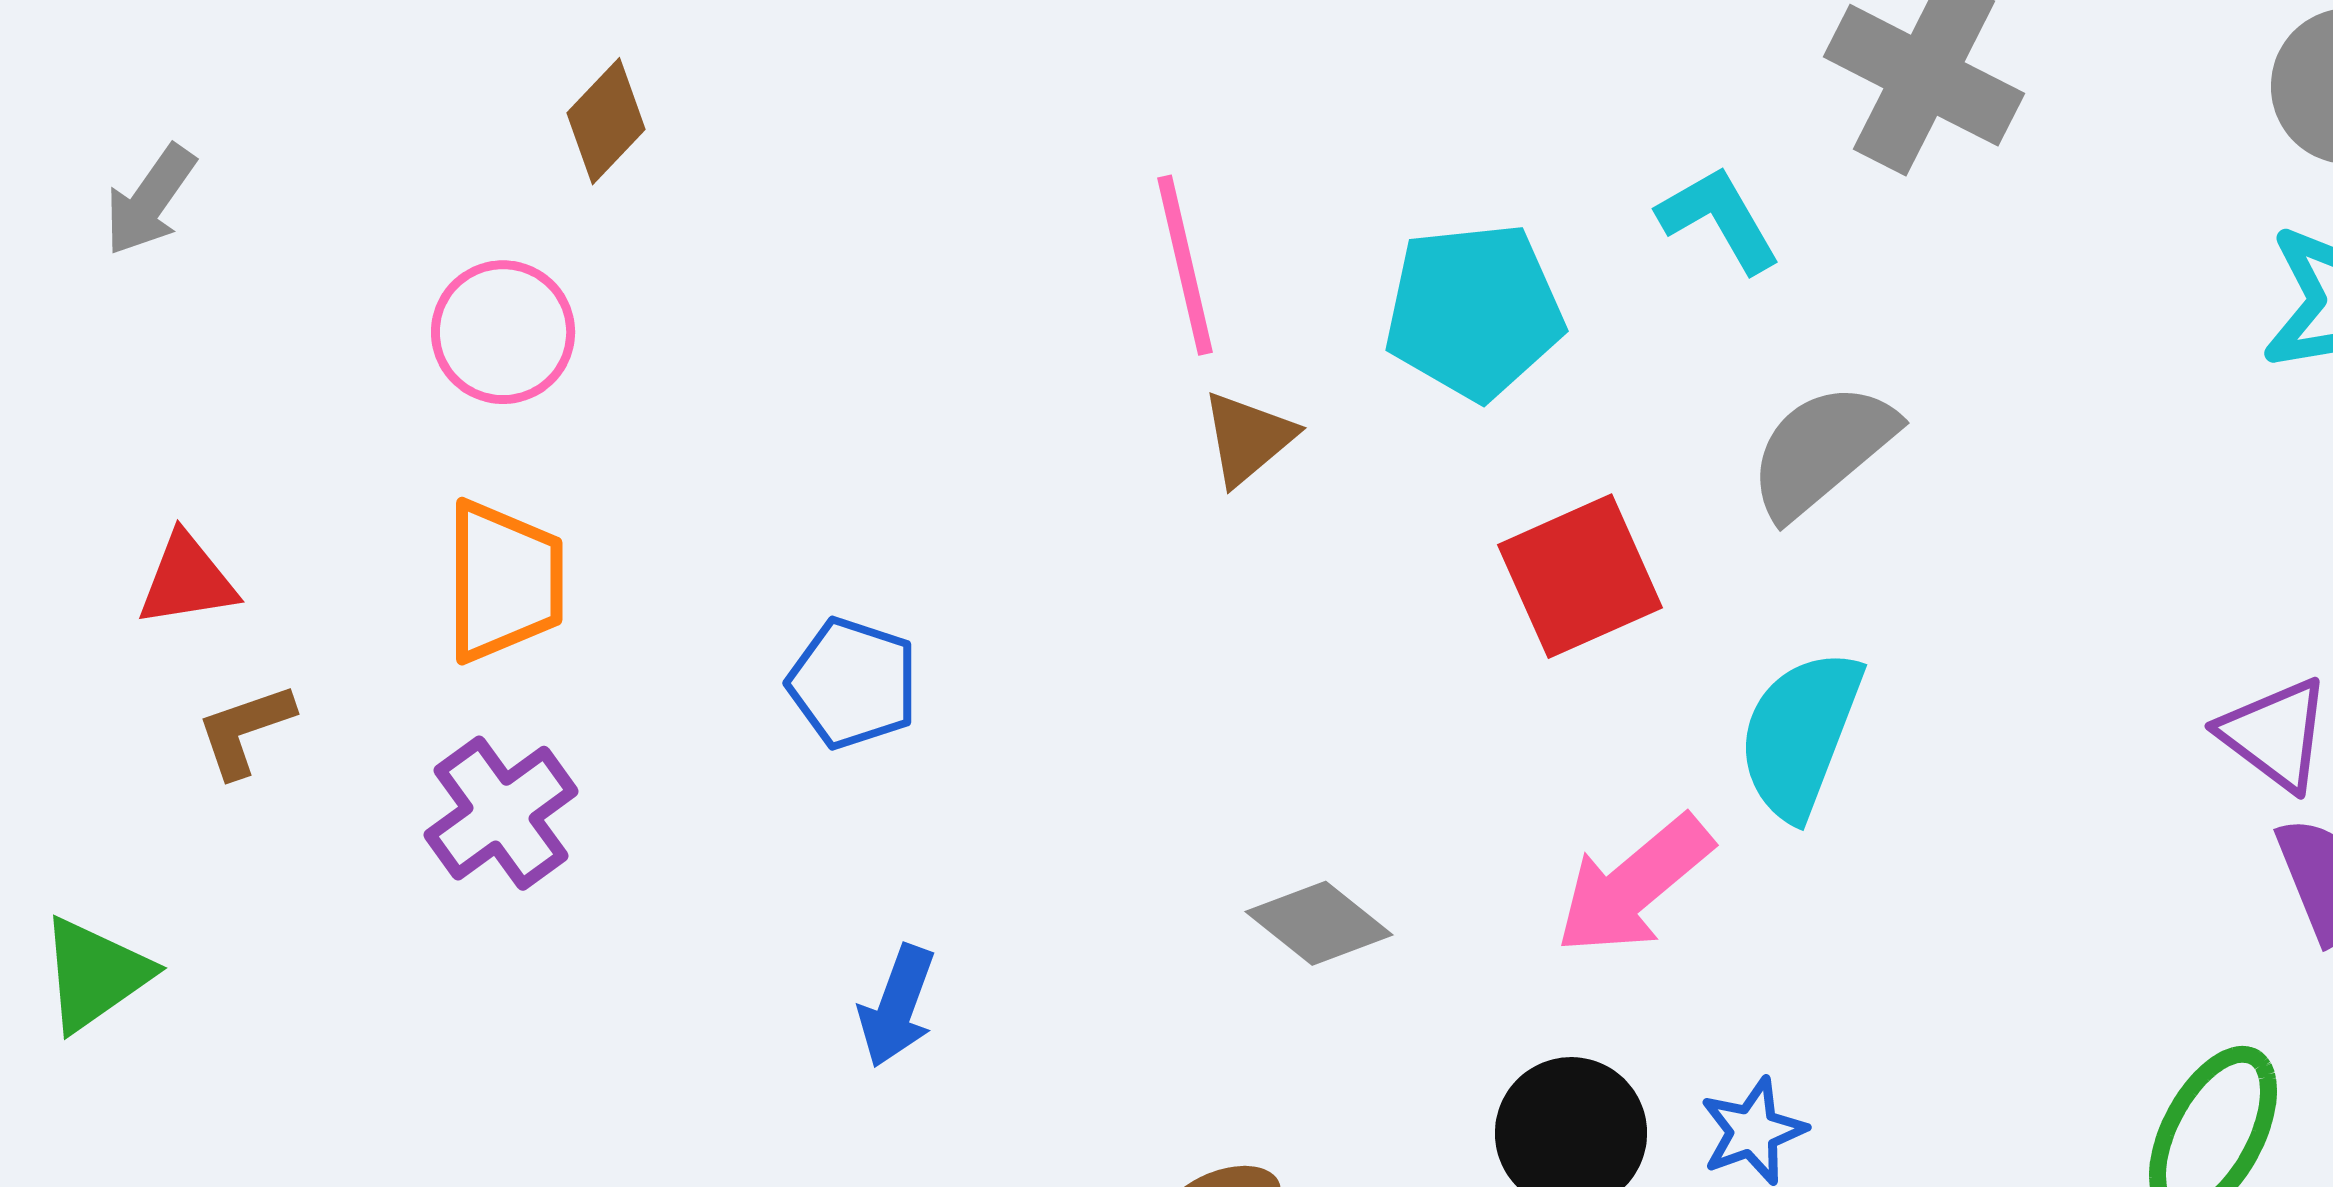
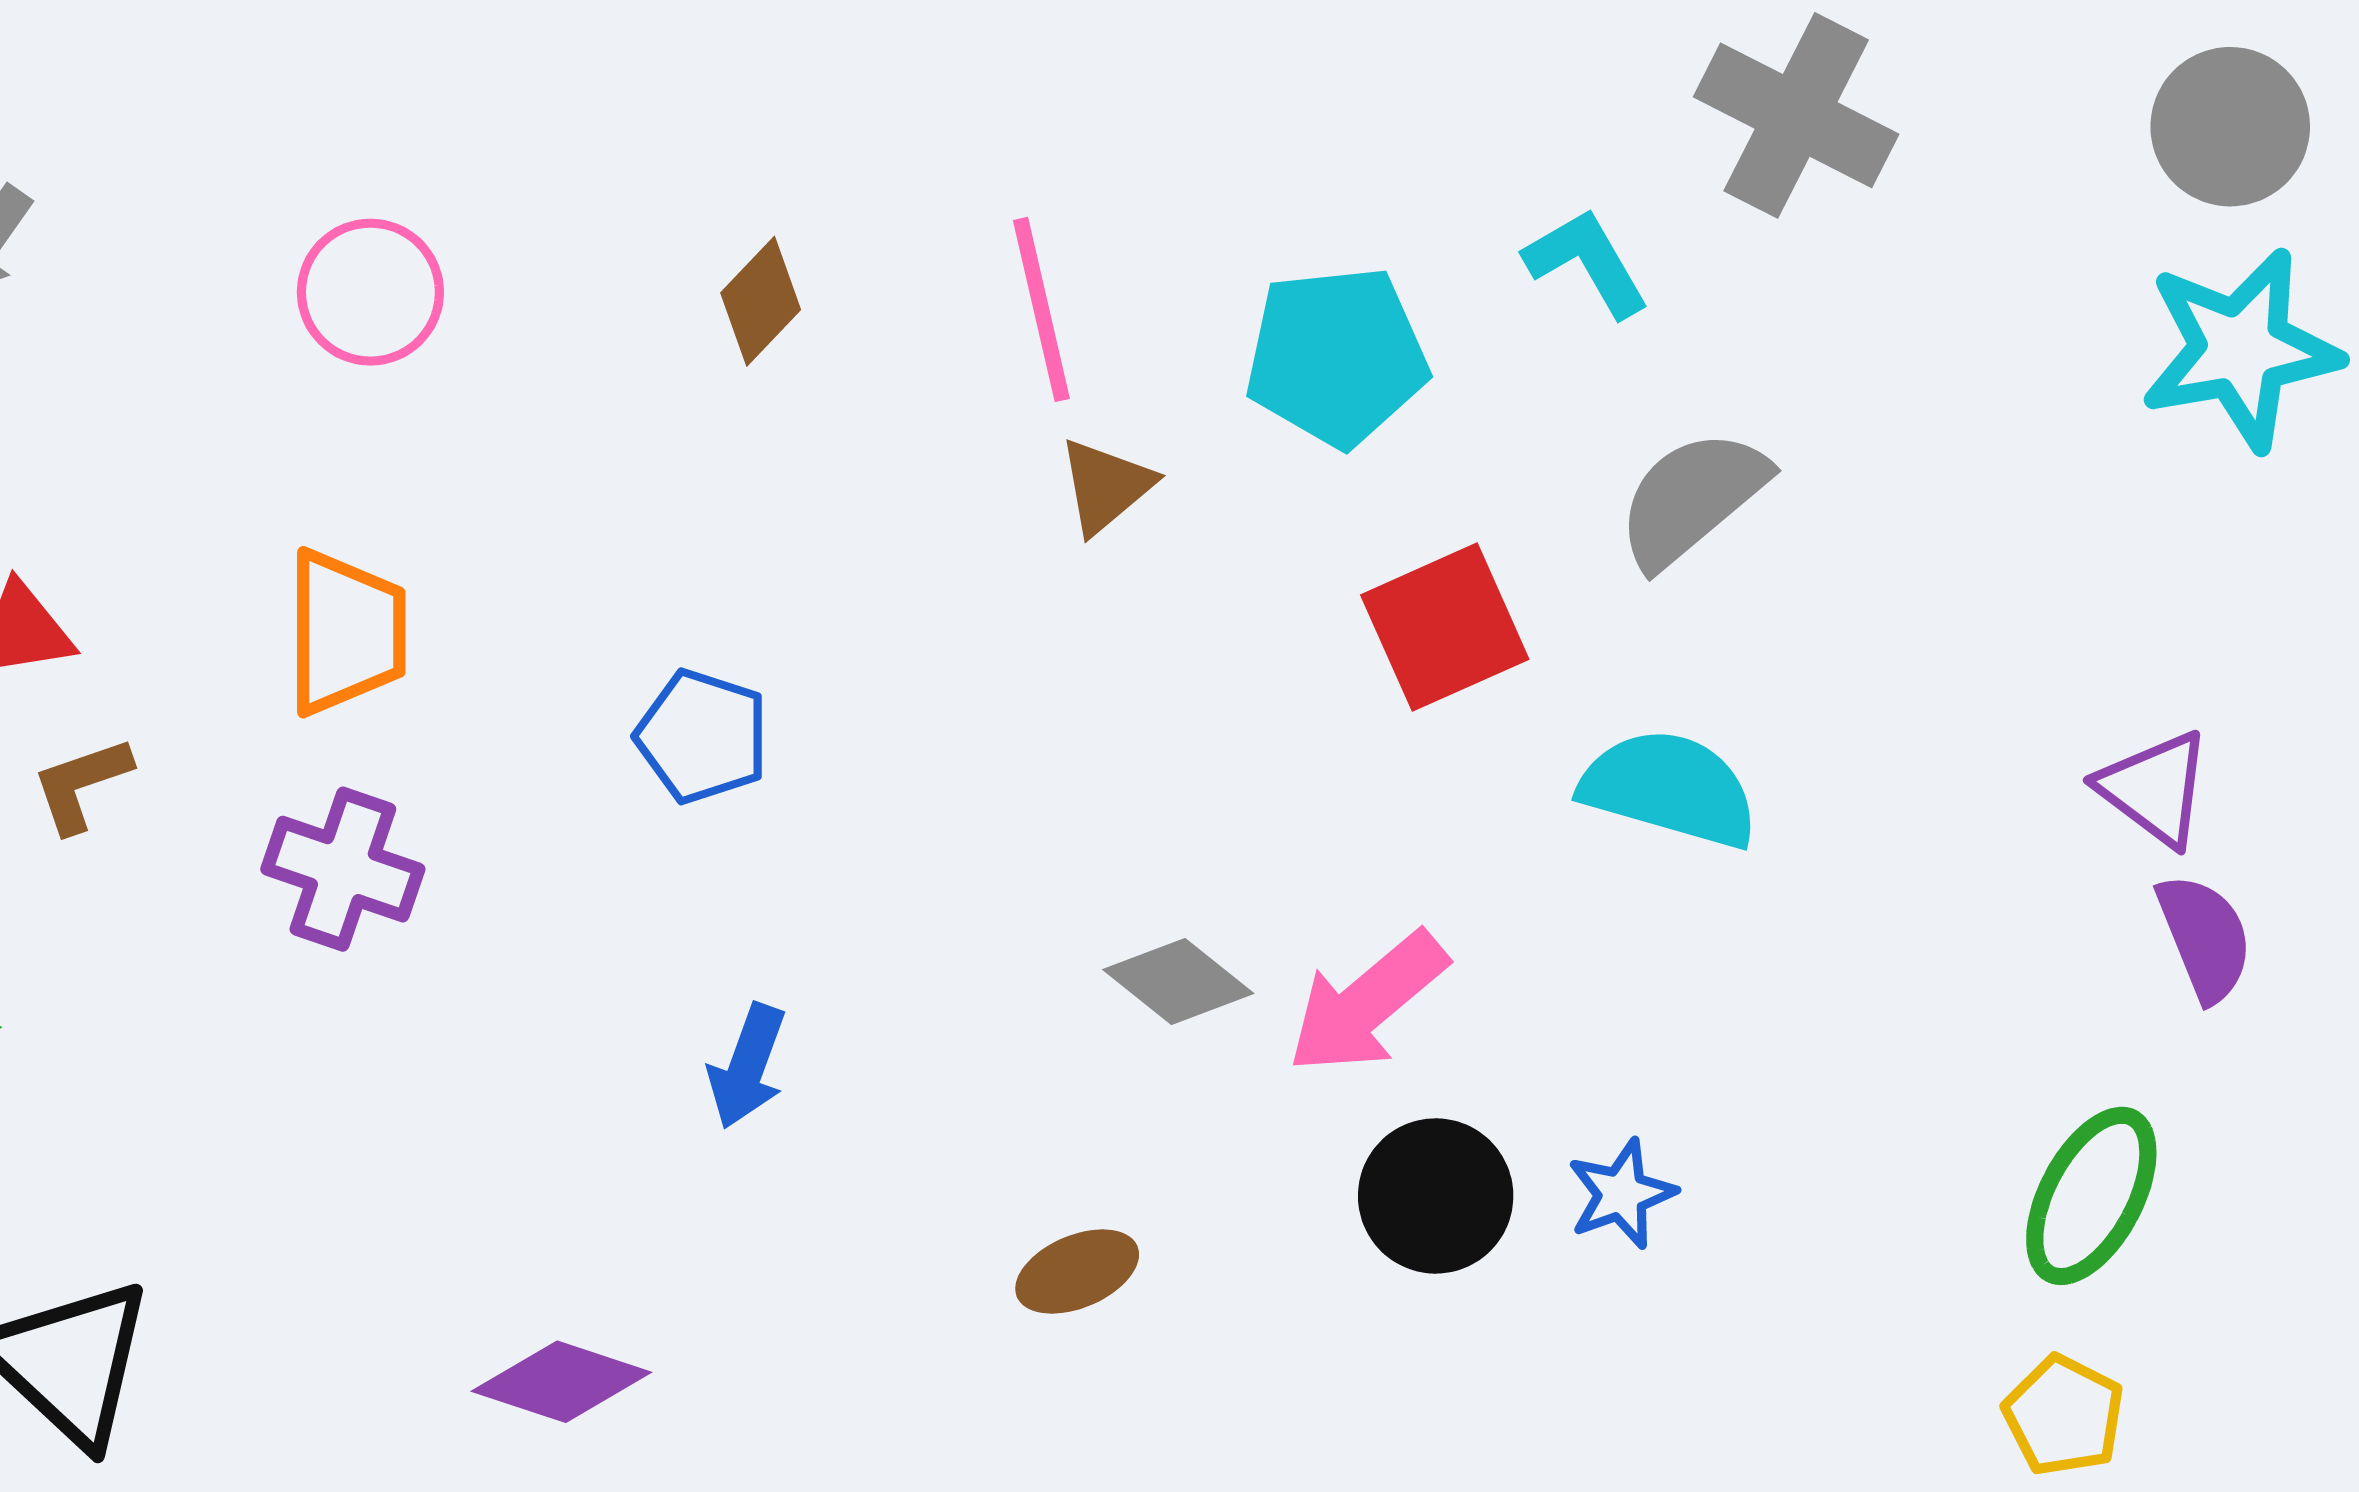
brown diamond: (606, 121) -> (761, 301), moved
pink circle: (503, 332) -> (370, 292), moved
cyan semicircle: (1800, 734) -> (1670, 788), turned 85
purple cross: (501, 813) -> (343, 869), turned -35
pink arrow: (1634, 885) -> (1367, 1003), moved

